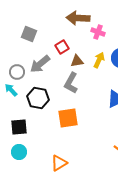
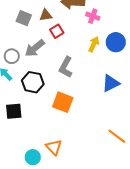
brown triangle: (77, 61) -> (46, 15), moved
orange square: (68, 118) -> (63, 102), turned 30
cyan circle: (19, 152) -> (33, 157), moved
orange triangle: (59, 163) -> (54, 147), turned -42

